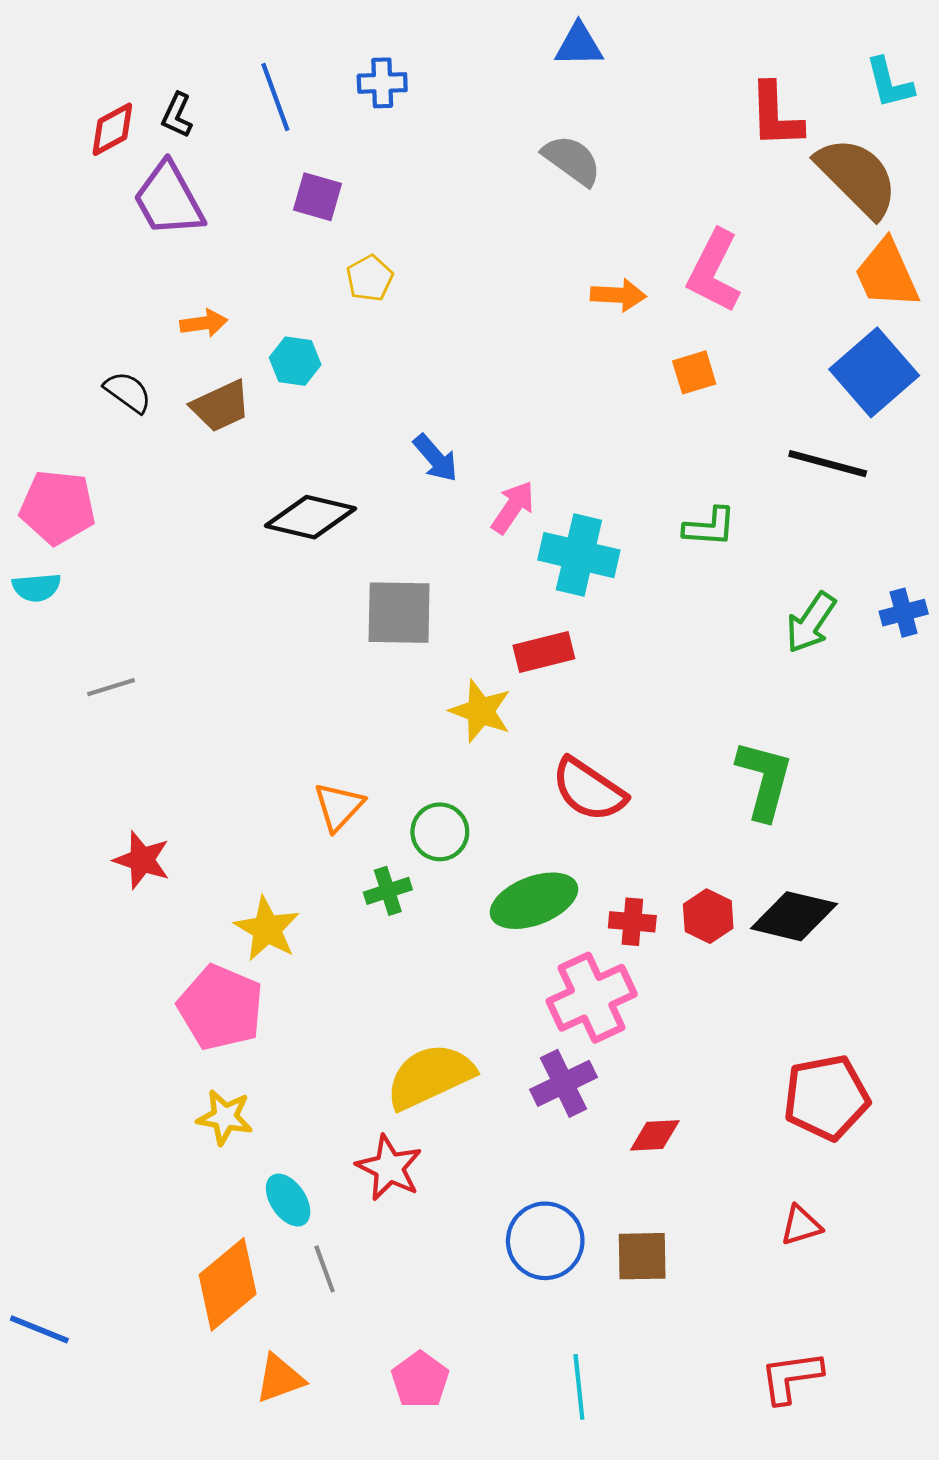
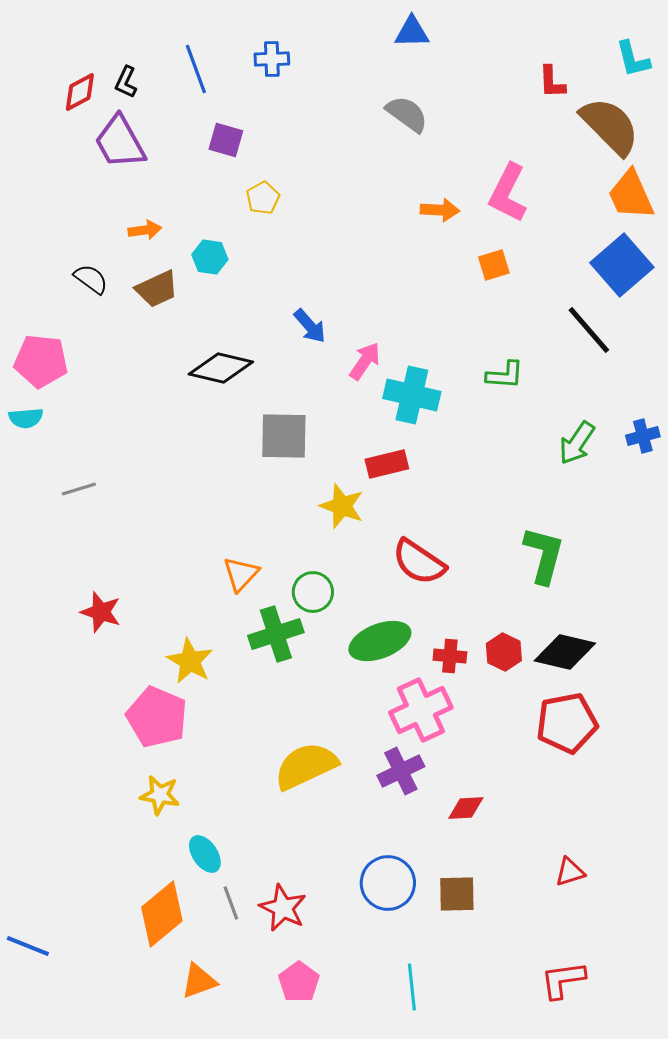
red L-shape: (776, 115) -> (552, 82), size x0.7
black line: (828, 464) -> (589, 330), turned 34
green cross: (388, 891) -> (276, 634), size x1.6
red pentagon: (826, 1097) -> (567, 723), moved
red star: (389, 1168) -> (283, 908), moved

